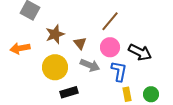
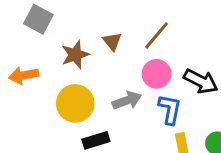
brown triangle: (80, 43) -> (112, 41), moved
gray arrow: (90, 65) -> (127, 100), turned -42

